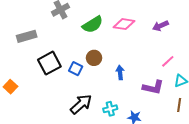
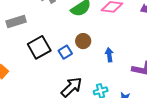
blue square: (76, 69) -> (65, 52), turned 32

